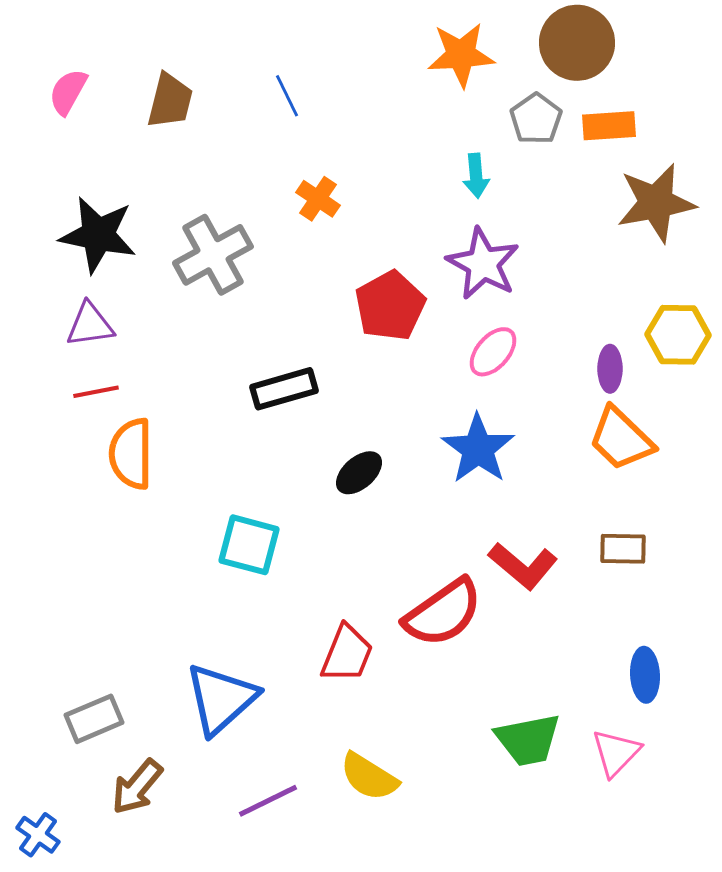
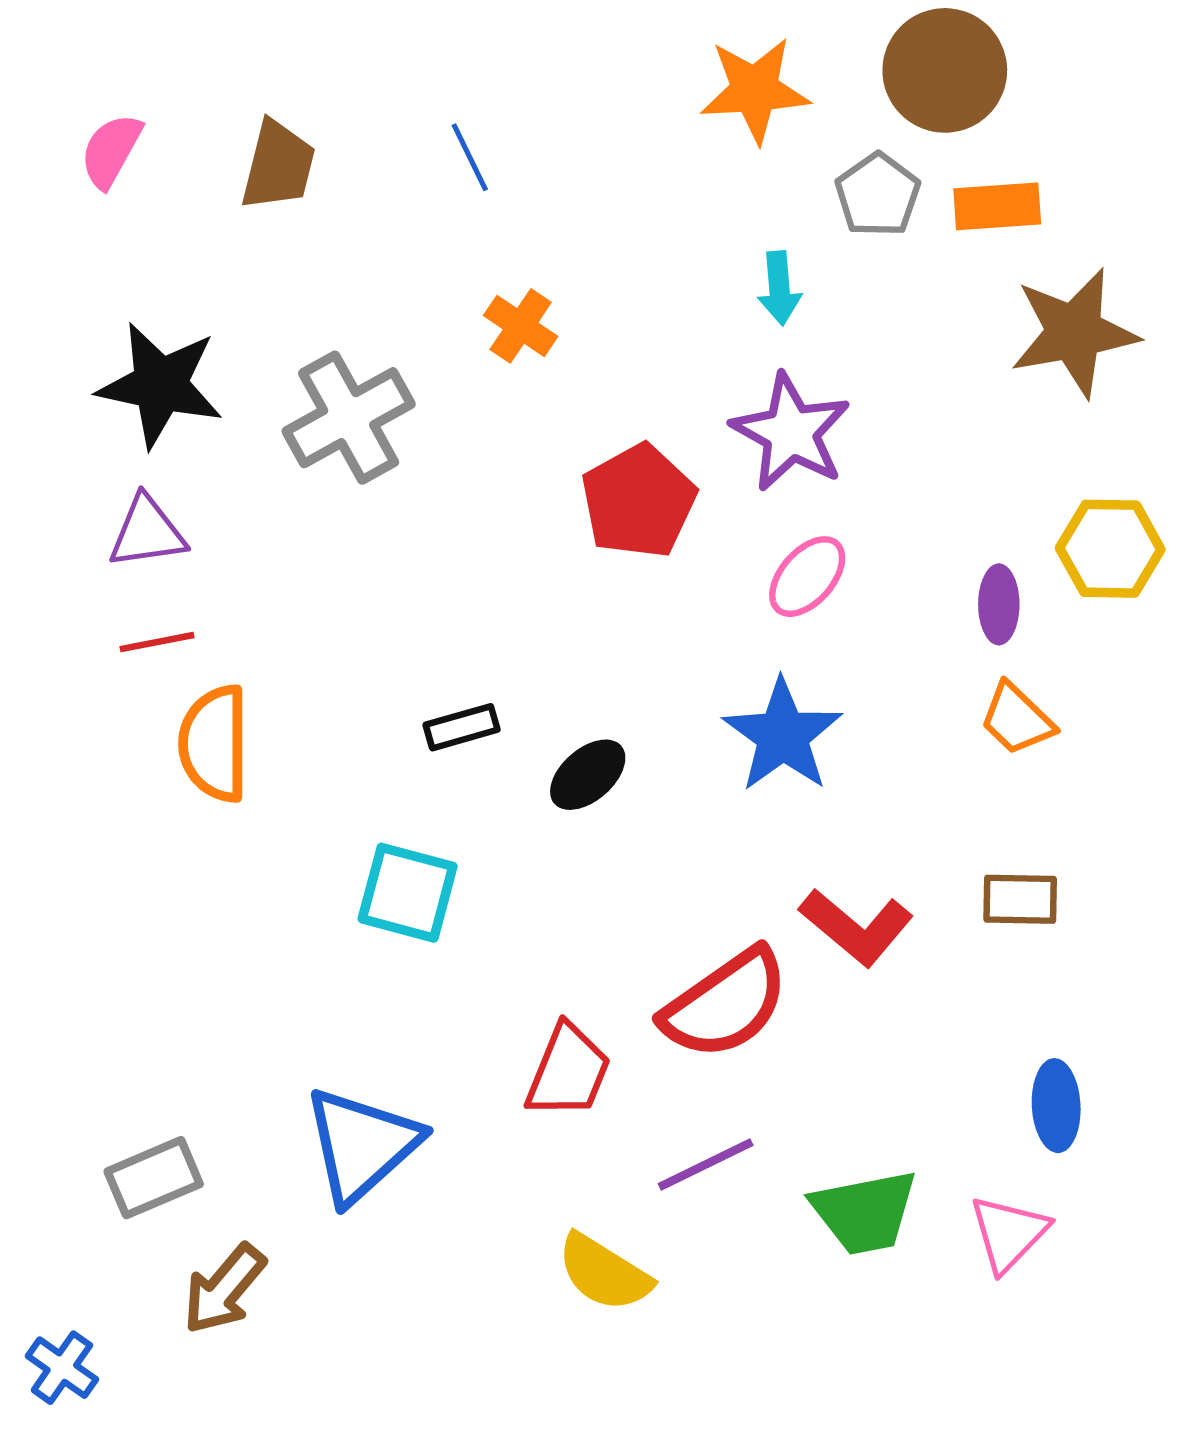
black rectangle: (284, 389) -> (462, 727), moved, size x0.7
orange trapezoid: (621, 439) -> (1017, 719), size x0.7
purple line: (268, 801) -> (706, 1165), moved

